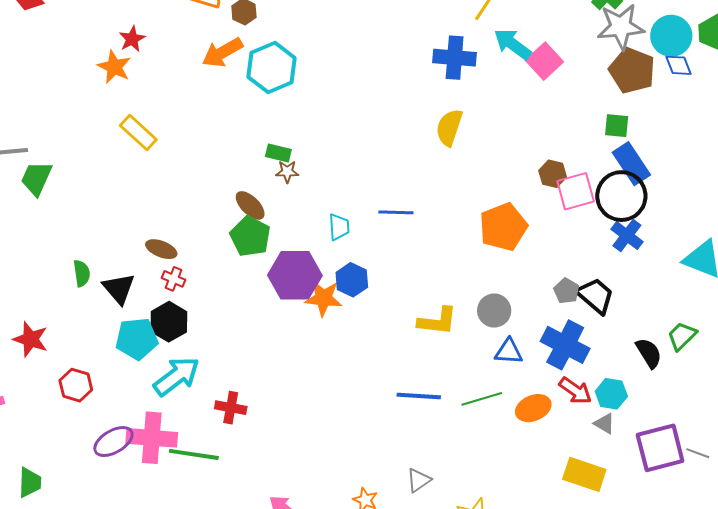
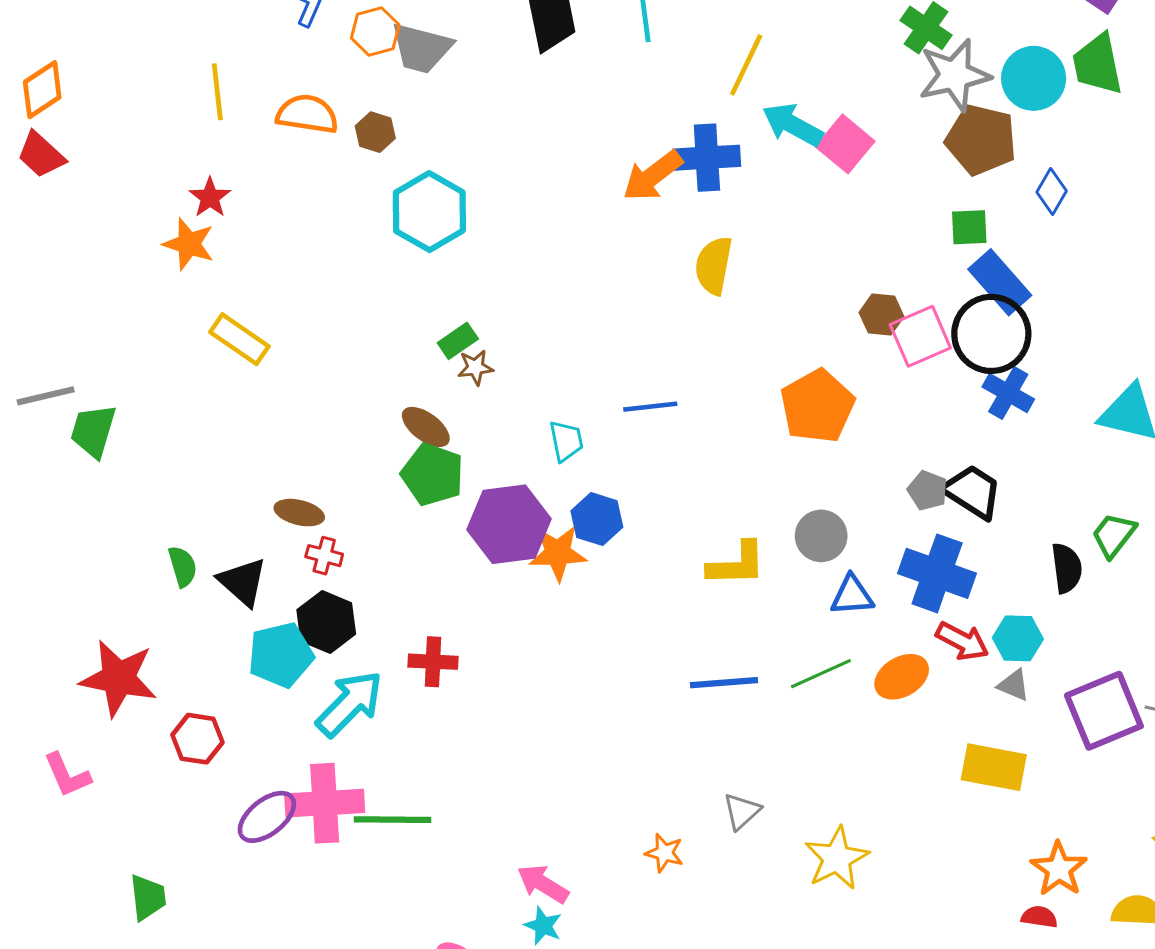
orange arrow: (222, 52) -> (653, 176), moved
blue diamond: (678, 65) -> (1052, 192), moved, turned 60
green rectangle: (278, 153) -> (458, 341), turned -40
red star: (31, 339) -> (118, 678), size x1.4
black semicircle: (649, 353) -> (1067, 568), turned 32
red cross: (231, 408) -> (433, 662), moved

